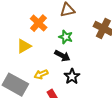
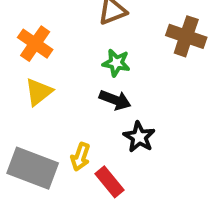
orange cross: (39, 23) -> (35, 44), moved
yellow arrow: (41, 74) -> (80, 157), moved, turned -40

